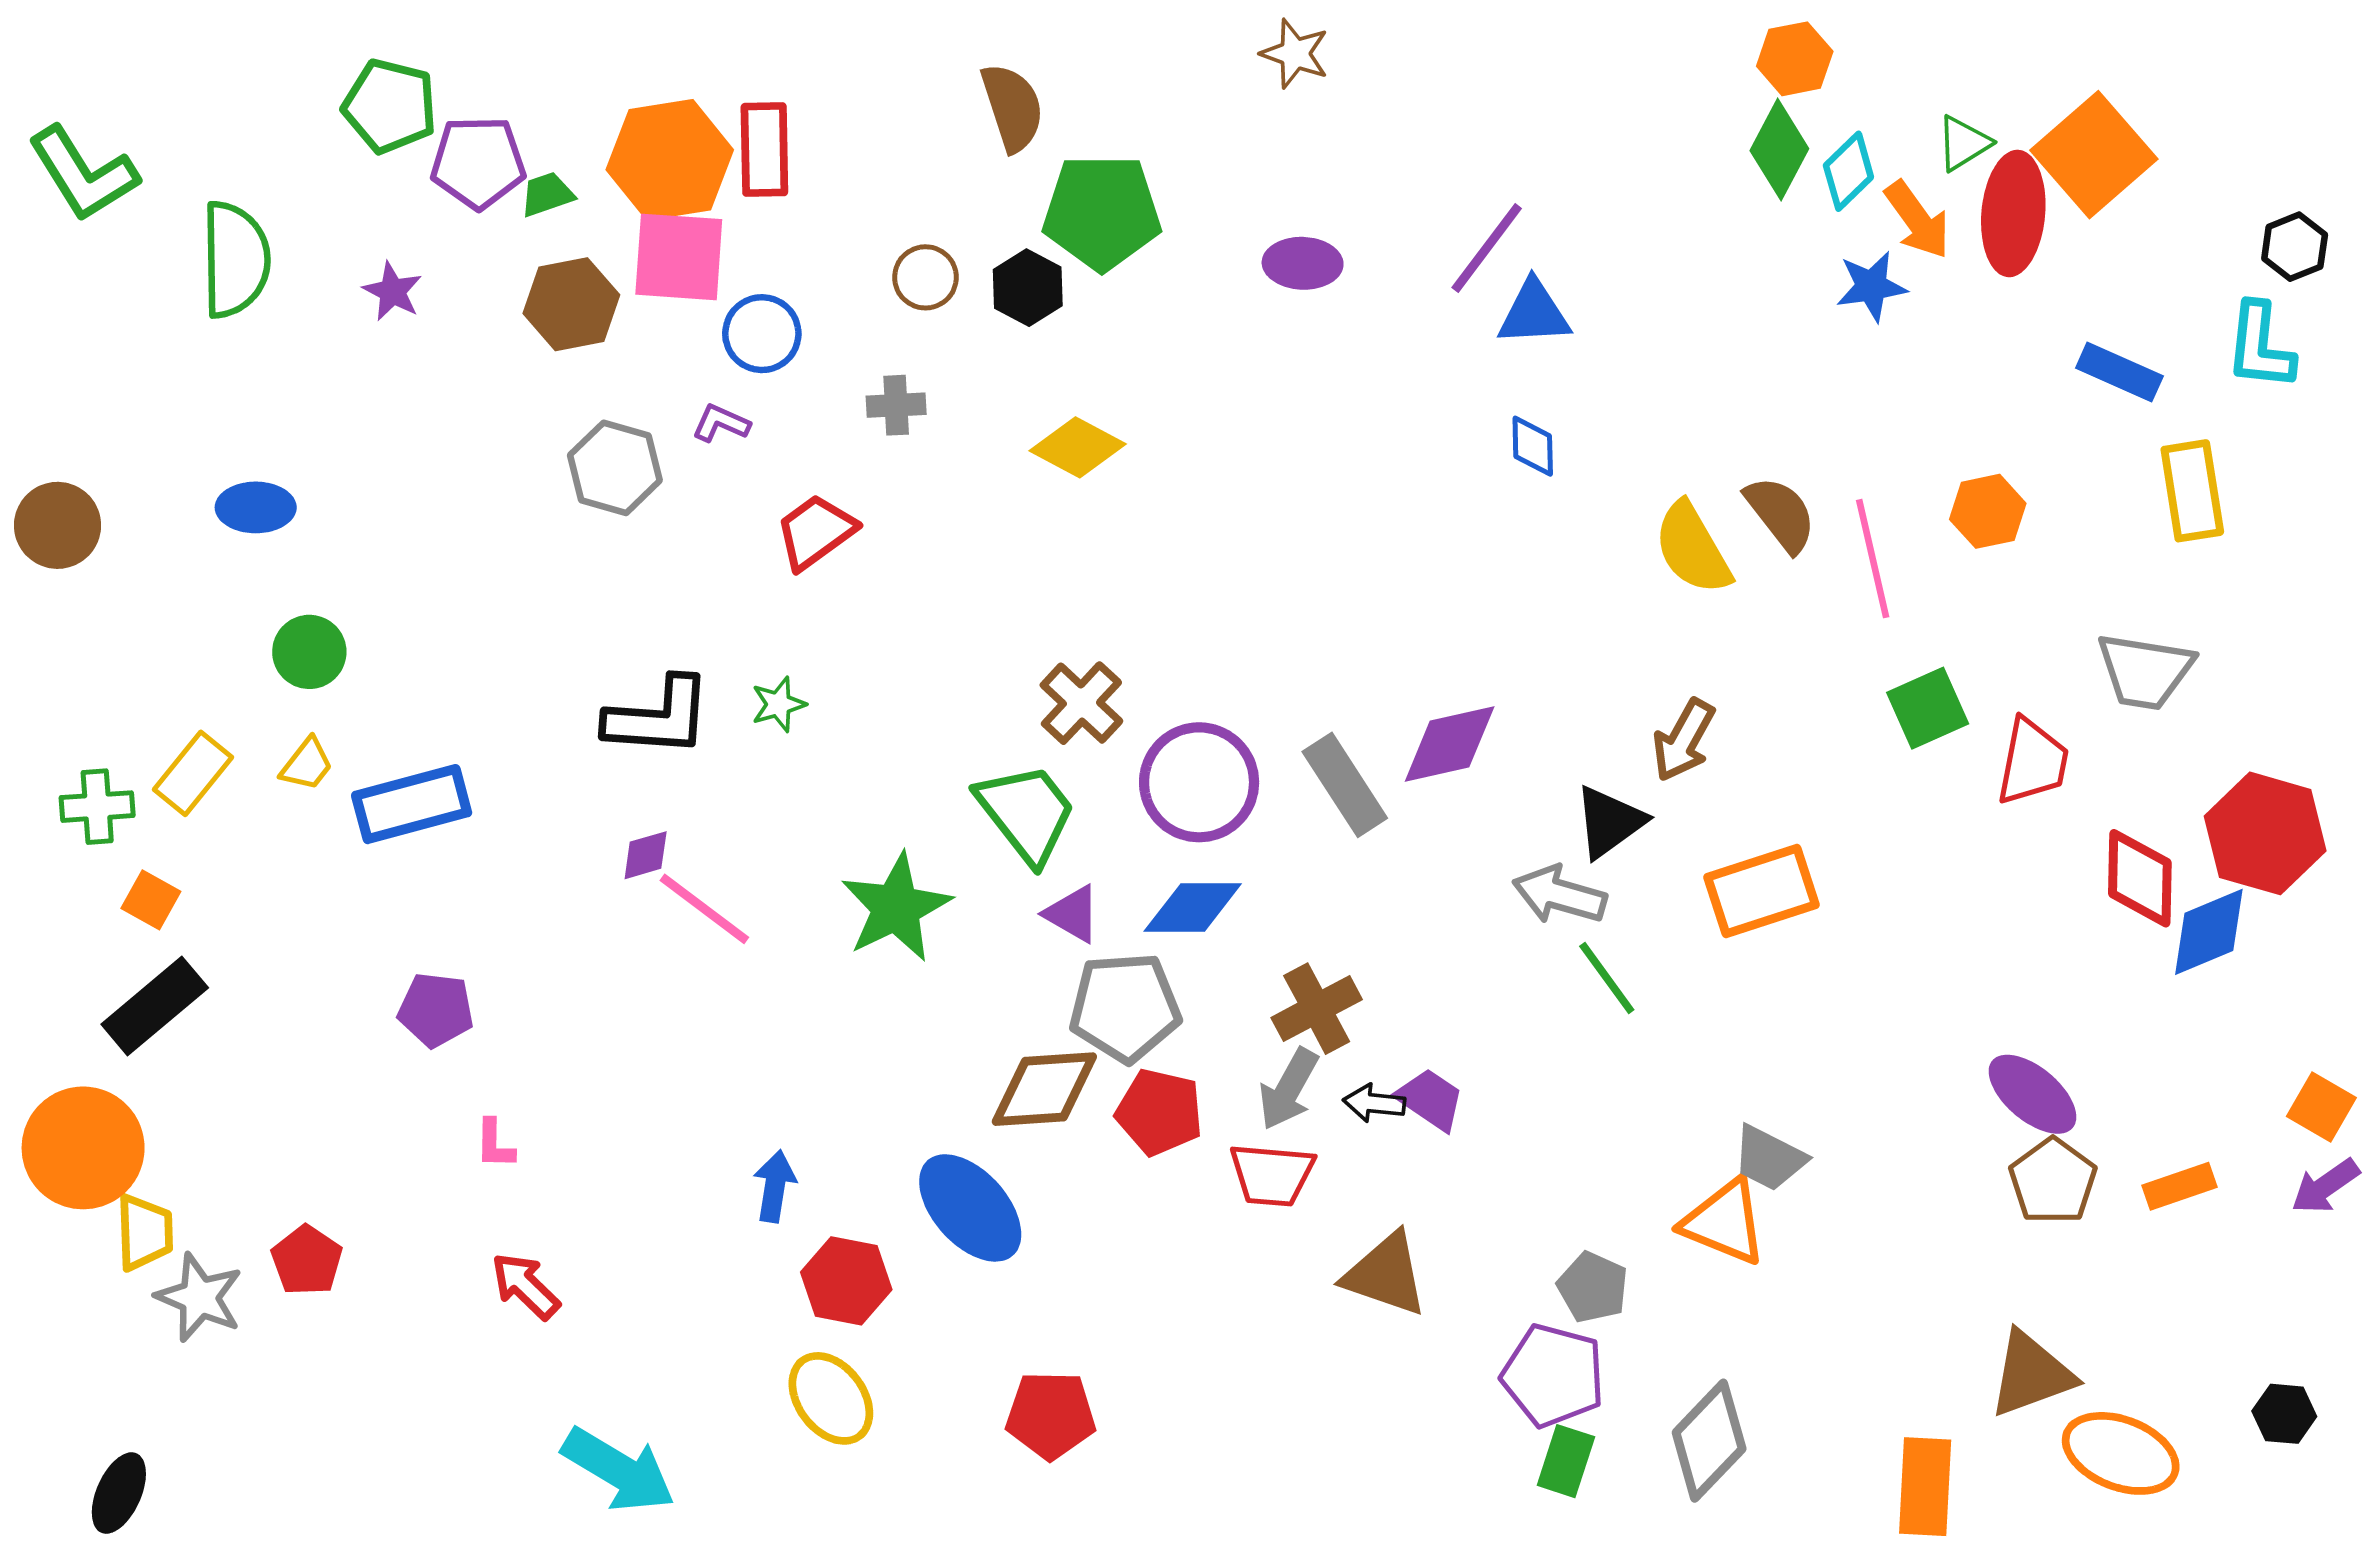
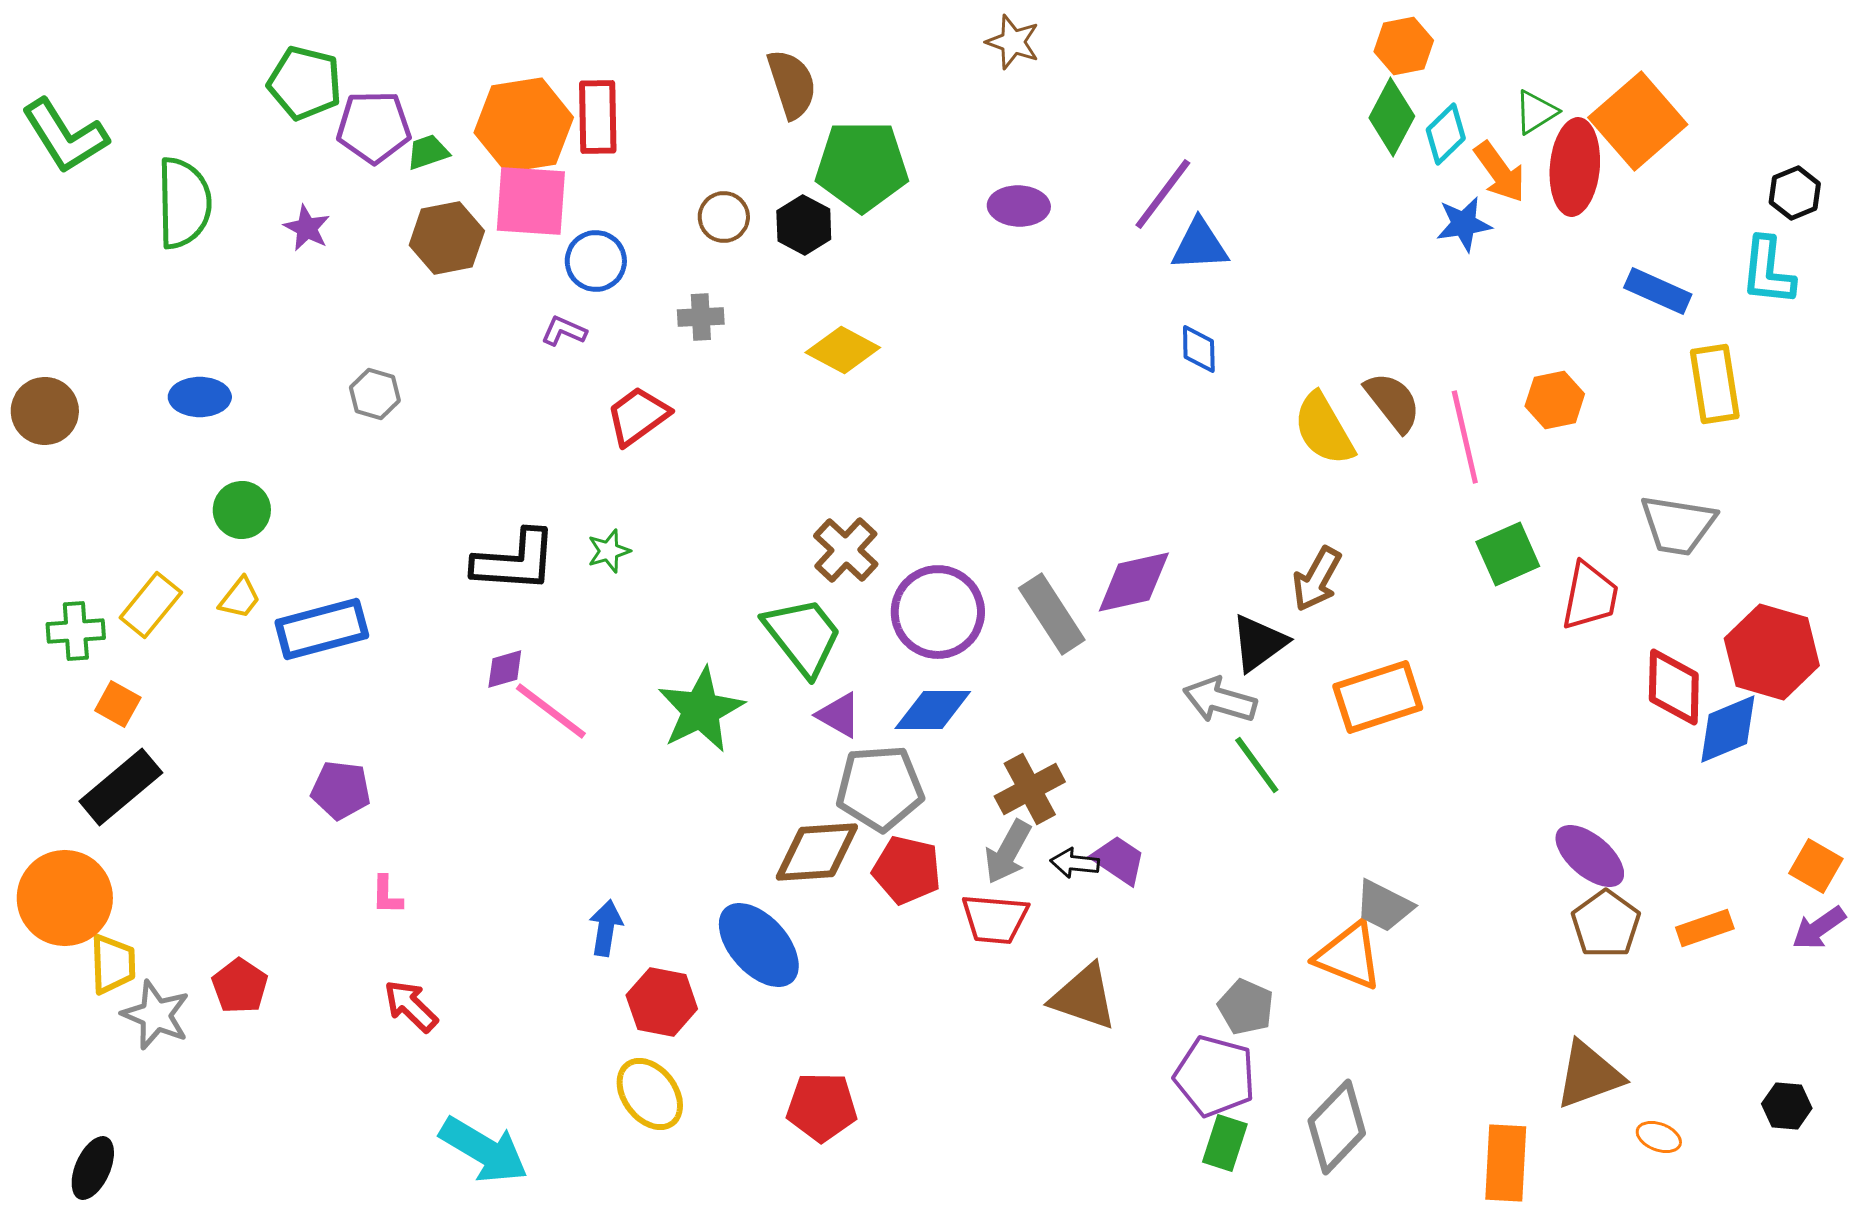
gray hexagon: (615, 468) -> (375, 394), moved, size x0.7
orange ellipse: (2121, 1453) -> (1659, 1137), size x0.5

